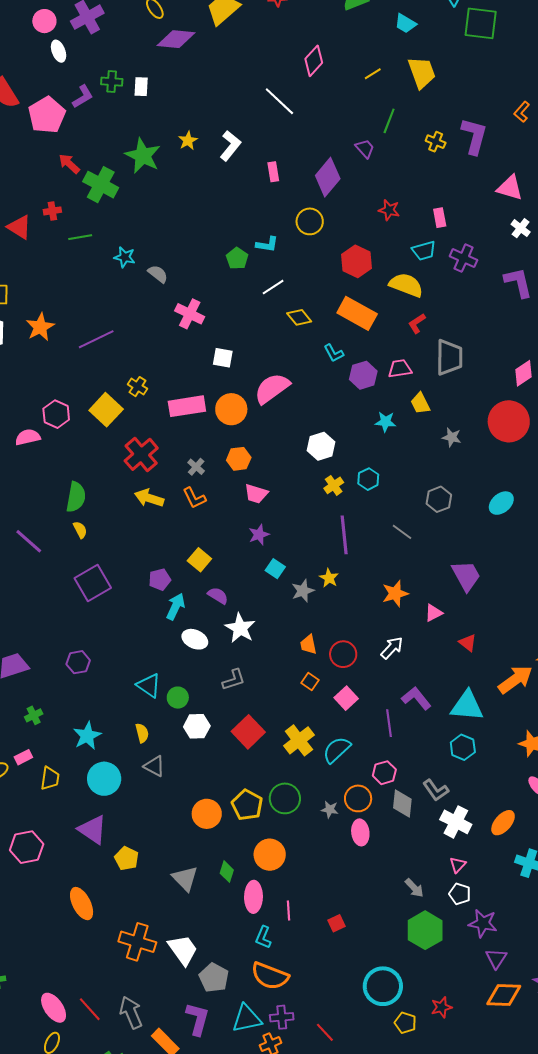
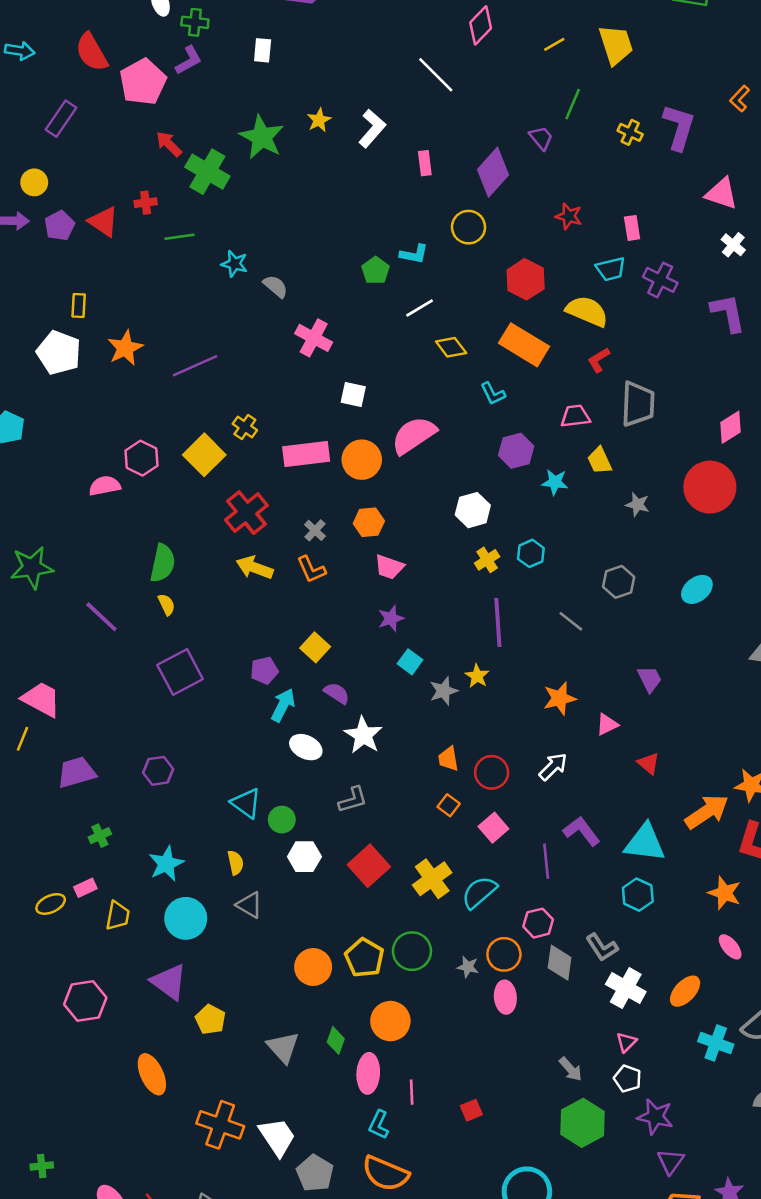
green cross: (112, 82) -> (195, 22), moved
purple hexagon: (363, 375) -> (516, 451), moved
purple trapezoid: (466, 576) -> (650, 679), size x0.7

